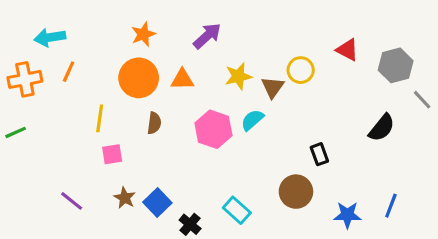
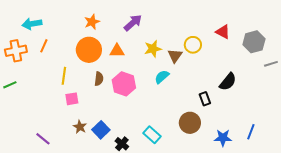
gray line: (422, 100) -> (271, 64), turned -64
black semicircle: (382, 128) -> (228, 82), moved
pink hexagon: (213, 129) -> (124, 84), moved
purple line: (72, 201) -> (43, 139), moved

